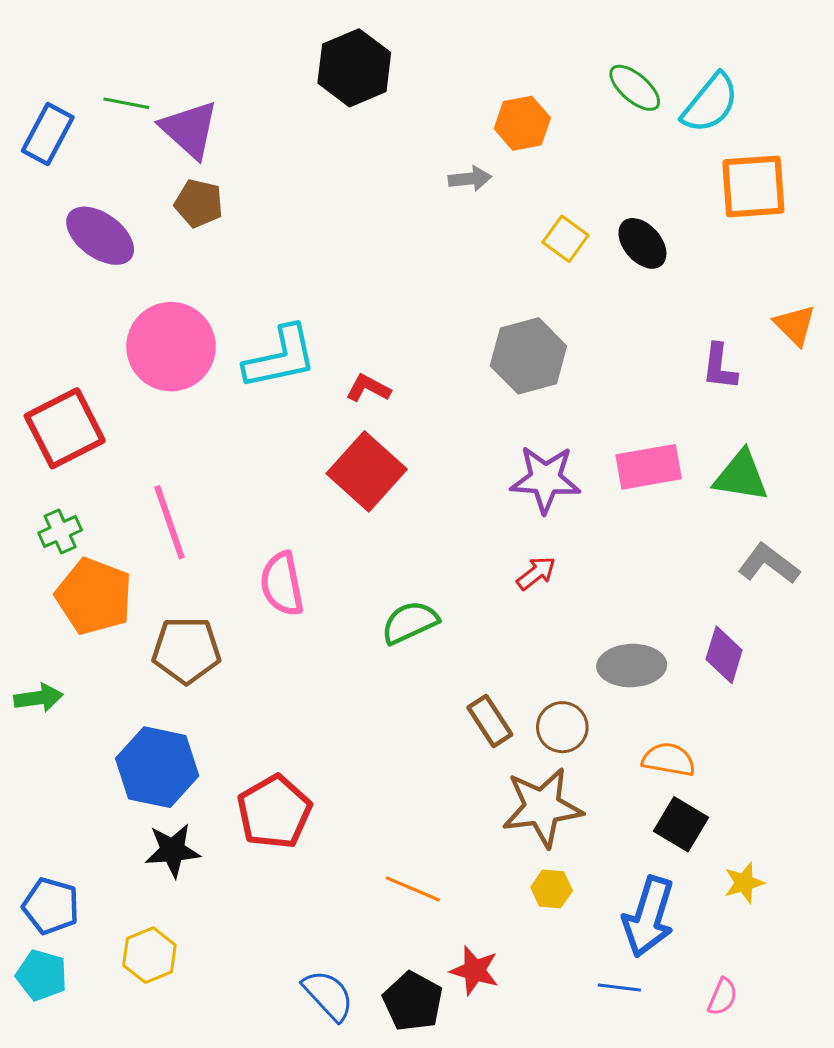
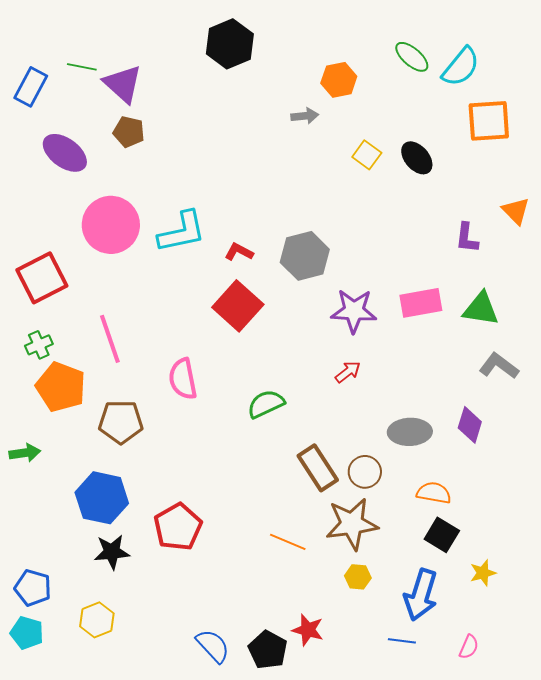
gray hexagon: (528, 356) -> (305, 256), moved
brown rectangle: (490, 721) -> (318, 468), size x1.4
orange line: (413, 889) -> (288, 542), moved

